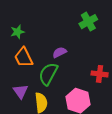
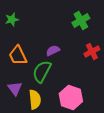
green star: (17, 32) -> (12, 19), moved
red cross: (100, 74) -> (92, 51), moved, turned -35

